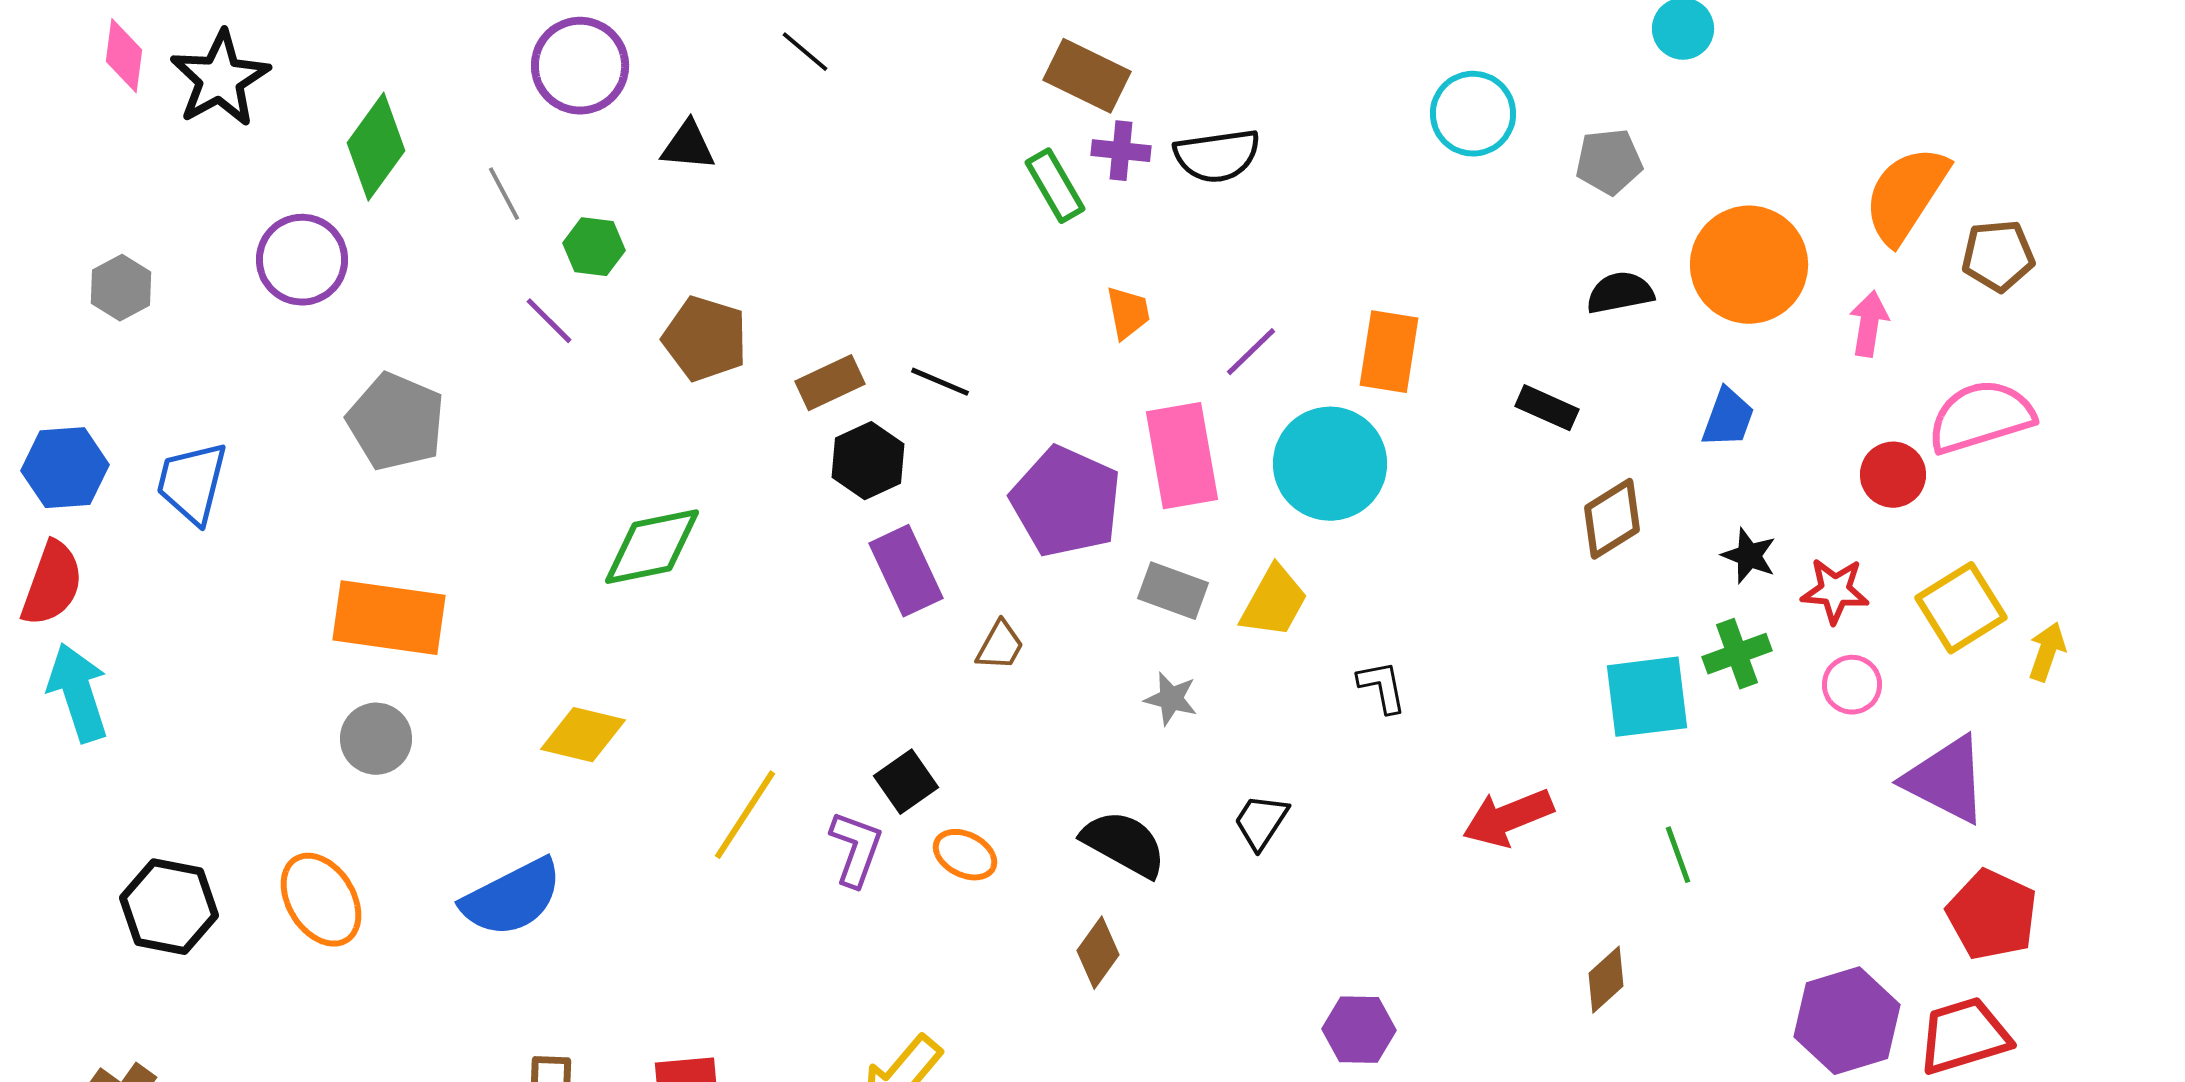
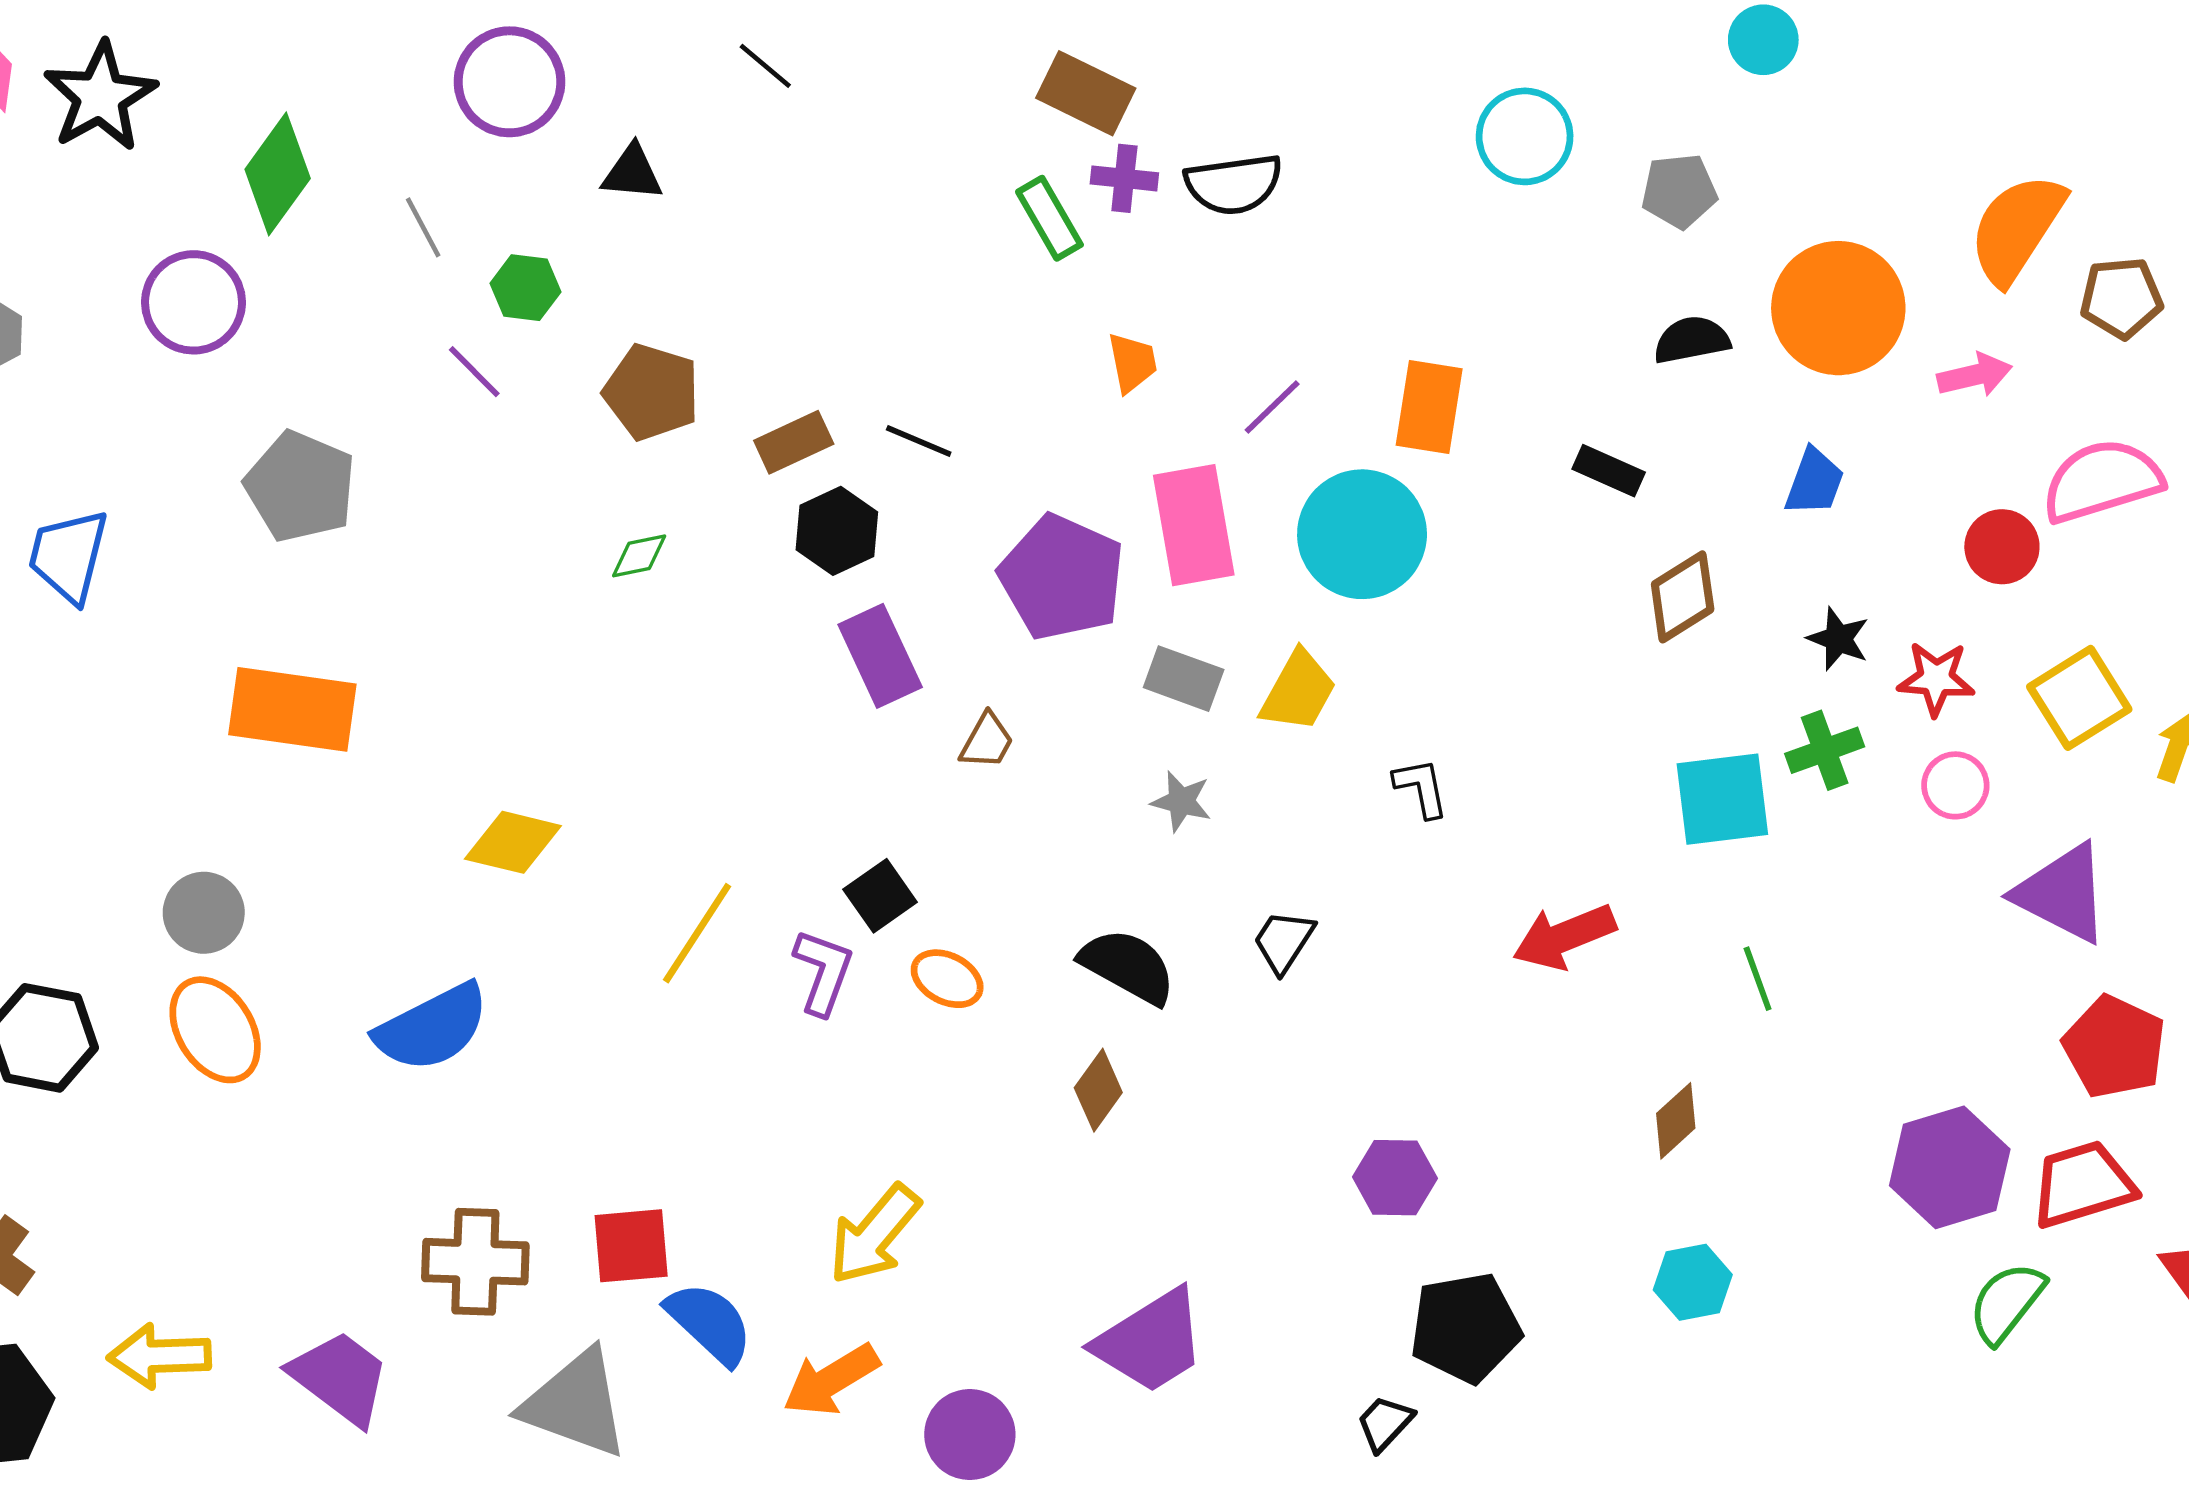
pink arrow: (1869, 324) -> (1975, 375), turned 68
green diamond: (652, 547) -> (639, 556), moved, size x0.5
gray circle: (376, 739) -> (204, 913), moved

